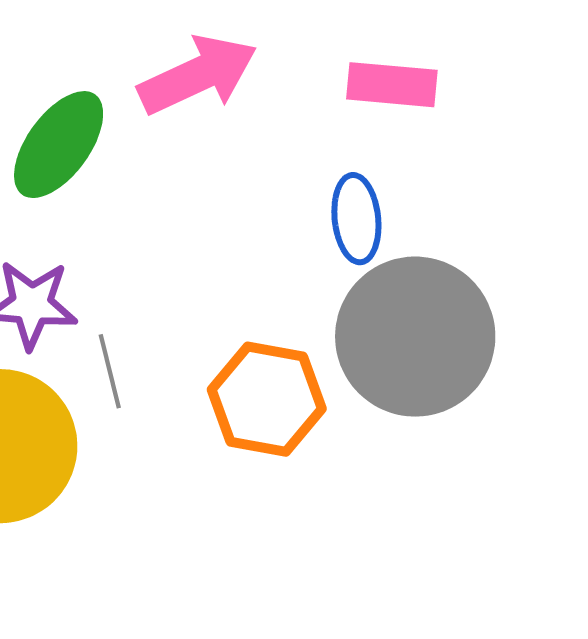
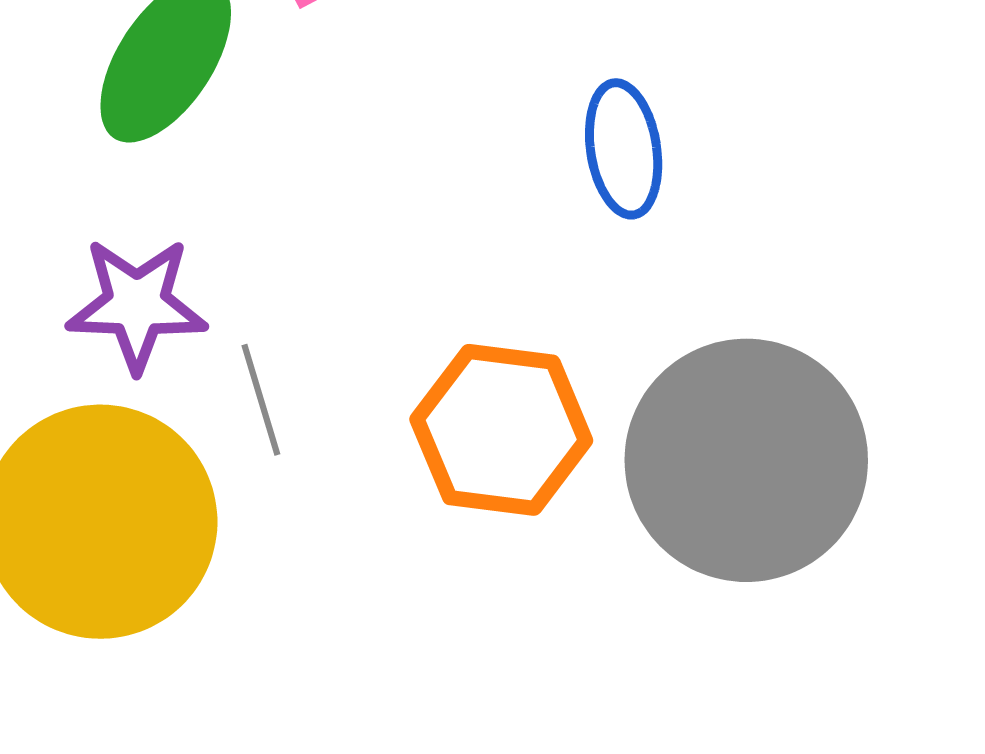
gray circle: (415, 337) -> (746, 460), moved

